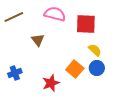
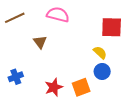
red square: (86, 24) -> (112, 27), moved
orange square: (75, 69) -> (81, 87), moved, turned 30

